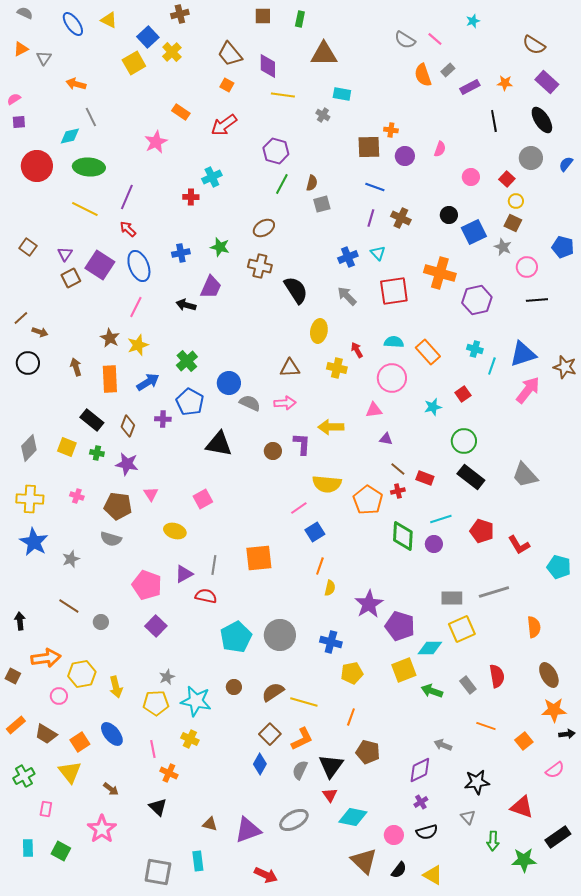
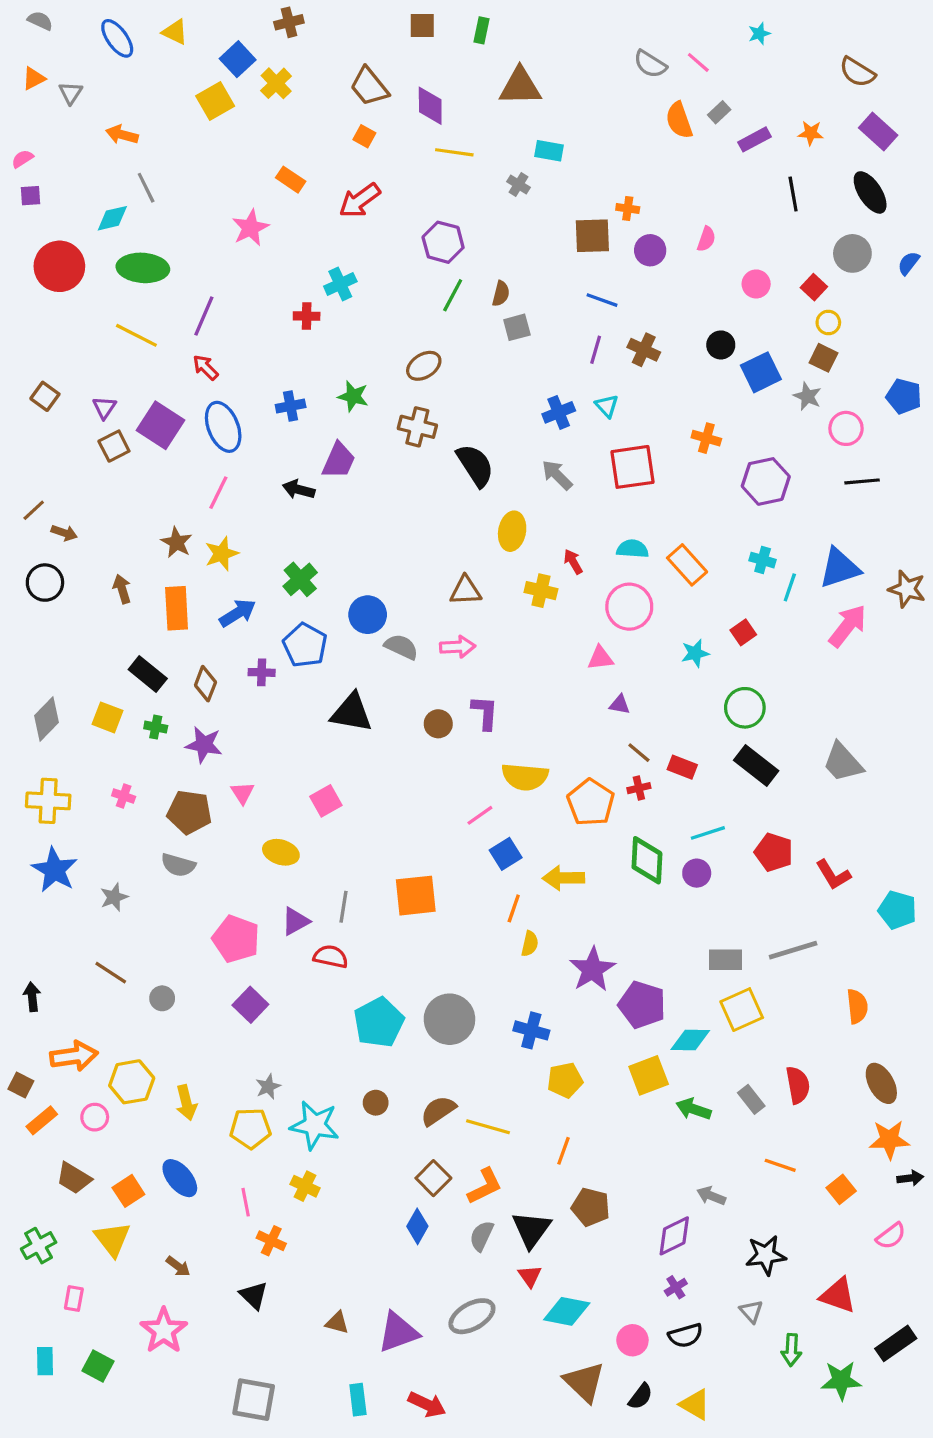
orange cross: (440, 273) -> (706, 438), size x0.6
yellow arrow: (331, 427) -> (563, 878), moved
orange rectangle: (16, 725) -> (42, 1120), moved
cyan rectangle: (198, 861) -> (358, 1400), moved

